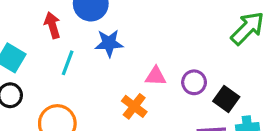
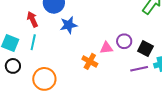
cyan line: (68, 63) -> (33, 42), moved
pink triangle: (156, 76) -> (106, 48), moved

